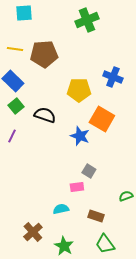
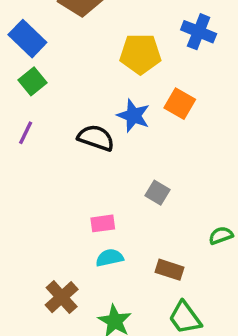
black semicircle: (45, 115) -> (96, 138), moved
orange square: (102, 119) -> (180, 104), size x0.7
blue star: (80, 136) -> (134, 116), moved
pink rectangle: (77, 187) -> (103, 223), moved

